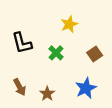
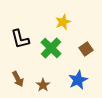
green cross: (56, 53) -> (51, 48), size x1.5

